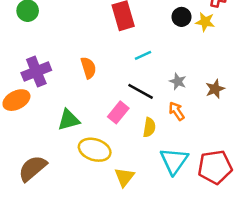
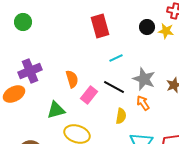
orange semicircle: (88, 68) -> (72, 79), moved
gray star: (178, 81) -> (144, 79), size x1.6
pink rectangle: (118, 112) -> (89, 95), moved

